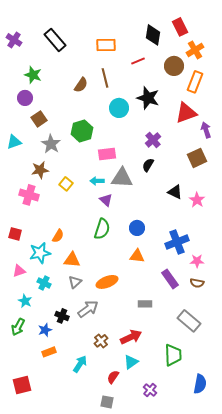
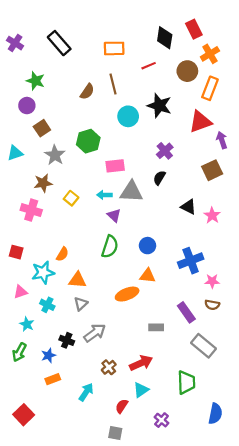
purple rectangle: (170, 279) -> (186, 312), moved
orange ellipse: (107, 282) -> (127, 294), moved
red square: (22, 385) -> (24, 415), turned -30

